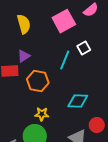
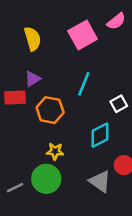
white square: (84, 48) -> (119, 104), moved
cyan diamond: (78, 101) -> (100, 135), turned -30

